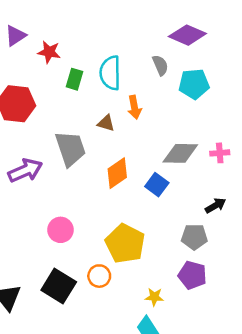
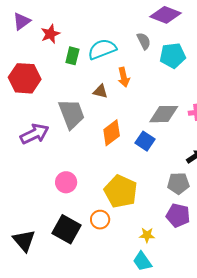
red star: (49, 52) -> (50, 34), turned -30
cyan semicircle: (110, 73) -> (102, 49), turned 72

